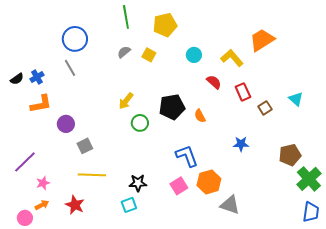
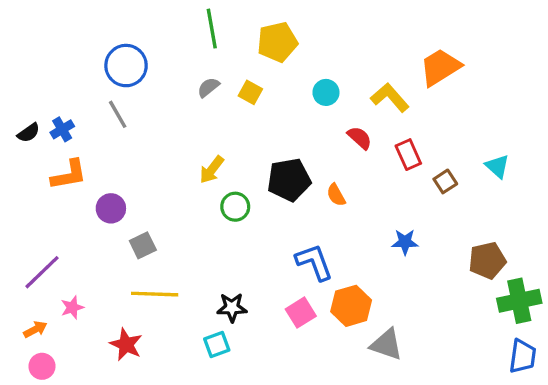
green cross: (309, 179) -> (519, 301), turned 30
orange arrow: (42, 205) -> (35, 329), moved

